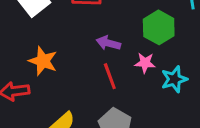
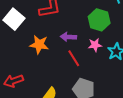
orange star: (43, 61) -> (39, 44), moved

